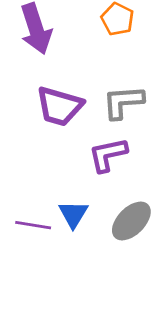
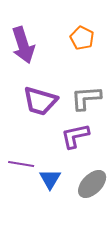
purple line: (33, 225) -> (21, 164), moved

